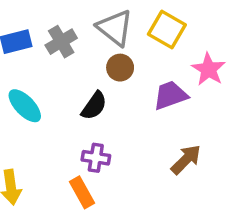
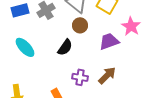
purple cross: (96, 158) -> (80, 77), moved
brown arrow: (186, 159) -> (107, 75), moved

